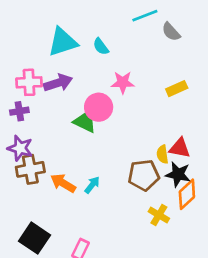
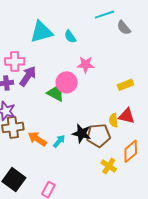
purple arrow: (58, 83) -> (28, 76), moved, turned -40
yellow rectangle: (177, 89) -> (125, 85), moved
black star: (178, 174) -> (82, 133), moved

